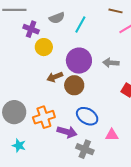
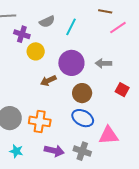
brown circle: (74, 85) -> (82, 93), moved
orange cross: (44, 117) -> (40, 121), turned 30
purple arrow: (67, 132) -> (54, 151), moved
pink triangle: (112, 135) -> (108, 135), size x1.5

